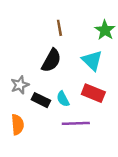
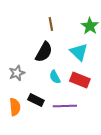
cyan semicircle: (63, 99) -> (55, 77), moved
black rectangle: (41, 100) -> (36, 100), moved

